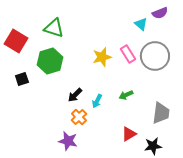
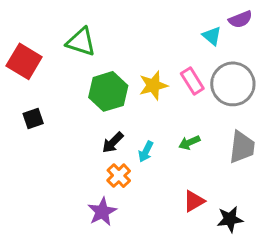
green hexagon: (50, 61) -> (108, 91), moved
gray trapezoid: (161, 113) -> (242, 147), moved
purple star: (68, 141) -> (102, 212), turned 30

